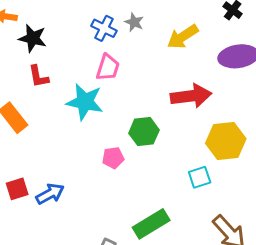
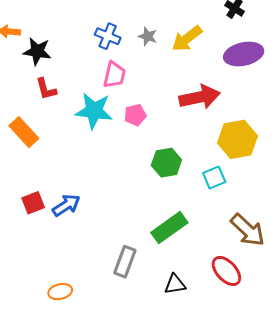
gray star: (134, 22) -> (148, 36), moved
green hexagon: (144, 132) -> (166, 163), moved
pink pentagon: (113, 158) -> (135, 115), moved

